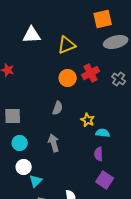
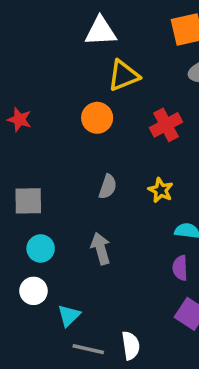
white triangle: (32, 35) -> (101, 31), moved
orange circle: (68, 78) -> (97, 118), moved
yellow star: (88, 120) -> (161, 190), moved
white circle: (24, 167) -> (34, 291), moved

